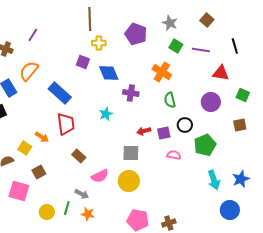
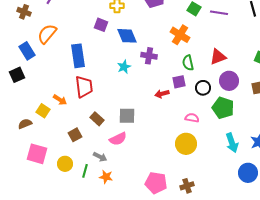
red triangle: (221, 73) -> (218, 57), moved, turned -30
blue rectangle: (60, 93) -> (78, 56), turned 40
purple circle: (211, 102) -> (229, 81), moved
cyan star: (106, 114) -> (124, 67), moved
purple square: (164, 133) -> (179, 82), moved
green pentagon: (205, 145) -> (223, 108), turned -30
gray square: (131, 153) -> (127, 116), moved
brown square: (39, 172) -> (75, 135), moved
yellow circle: (129, 181) -> (186, 144), moved
yellow circle: (47, 212) -> (65, 164), moved

